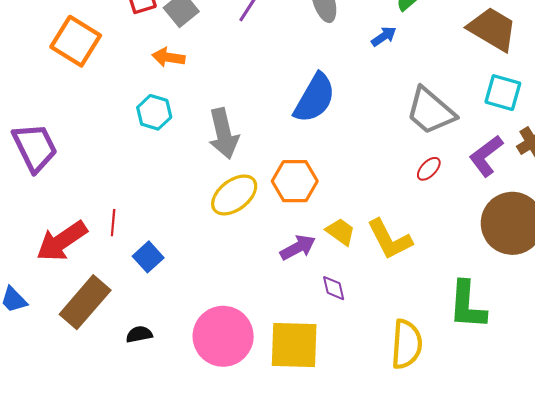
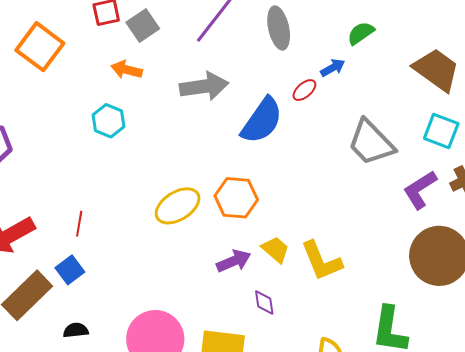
gray arrow: (224, 134) -> (204, 86), moved, turned -90
red ellipse: (429, 169) -> (304, 90), moved
red line: (113, 223) -> (79, 224), moved
blue square: (148, 257) -> (70, 270), moved

